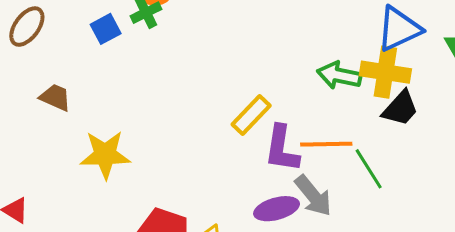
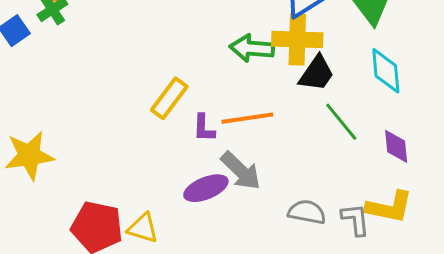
purple L-shape: (282, 149) -> (204, 128), size x0.6
green line: (369, 169) -> (341, 122), moved

